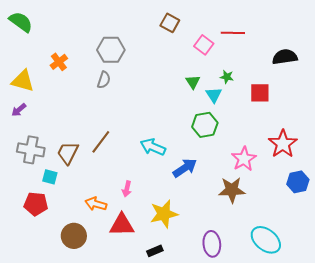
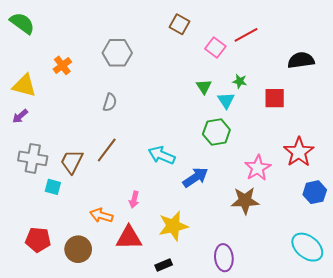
red line: (233, 33) -> (246, 35), turned -30
gray semicircle: (104, 80) -> (110, 102), moved
red pentagon: (36, 204) -> (38, 240), moved
cyan ellipse: (266, 240) -> (307, 247), moved

